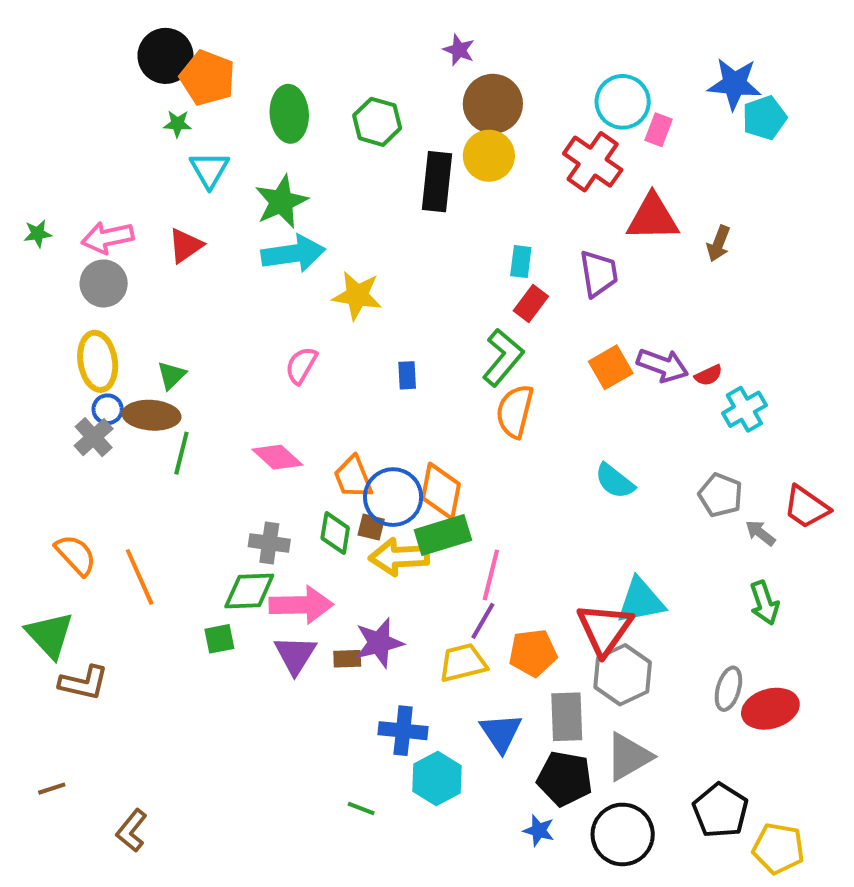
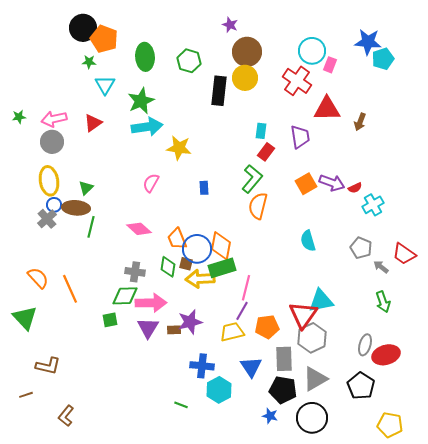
cyan semicircle: (615, 481) -> (308, 241), turned 35
brown L-shape: (84, 683) -> (48, 366), moved
black pentagon: (720, 810) -> (361, 386), moved

